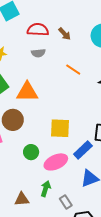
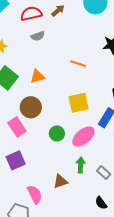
brown arrow: (65, 34) -> (58, 11), turned -72
orange line: (73, 70) -> (78, 64), moved
orange triangle: (27, 92) -> (37, 76), size x0.7

